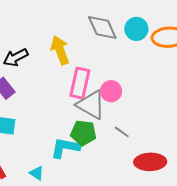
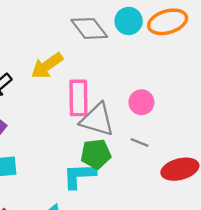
yellow arrow: (60, 50) -> (47, 66), turned -92
pink circle: (111, 91) -> (141, 102), moved

